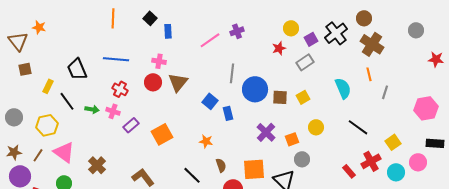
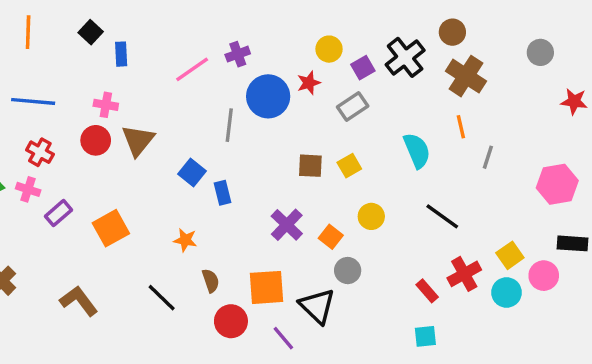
blue circle: (255, 89) -> (268, 96), moved
orange square: (292, 139) -> (331, 237), turned -32
yellow square: (393, 142) -> (510, 255), moved

